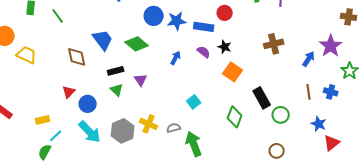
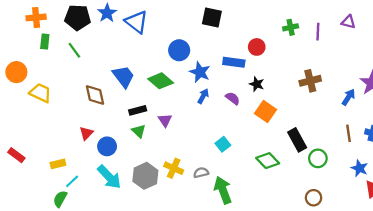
blue star: (177, 21) -> (200, 72), moved, turned 30
purple semicircle: (204, 52) -> (233, 98), moved
green diamond: (235, 117) -> (268, 161), turned -65

